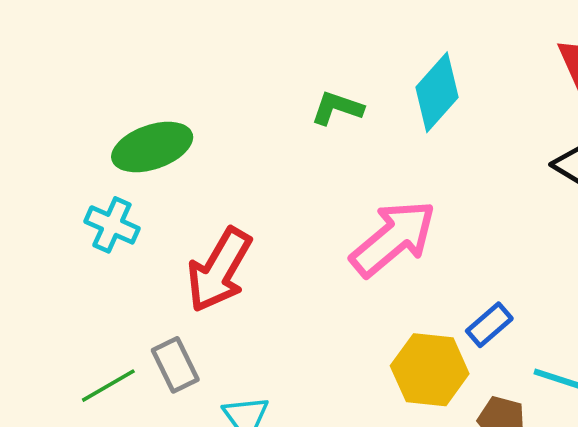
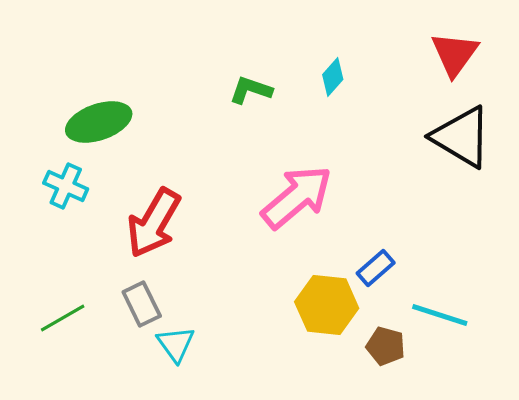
cyan diamond: (437, 92) -> (333, 77), size x0.6
gray rectangle: (175, 365) -> (142, 304), moved

